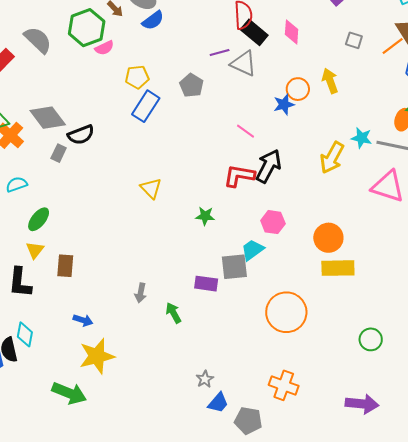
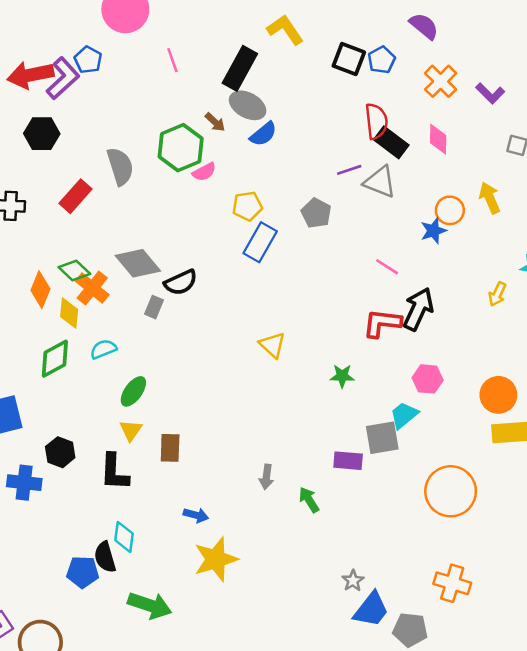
gray semicircle: (38, 40) -> (120, 166), turned 32
yellow arrow: (332, 158) -> (497, 294), size x0.6
green arrow: (69, 393) -> (150, 605), moved
blue trapezoid: (218, 403) -> (371, 610), size x1.4

